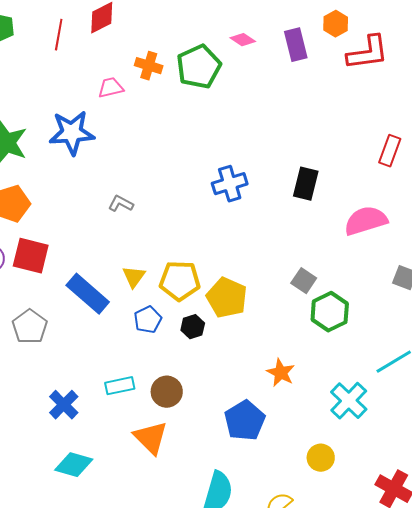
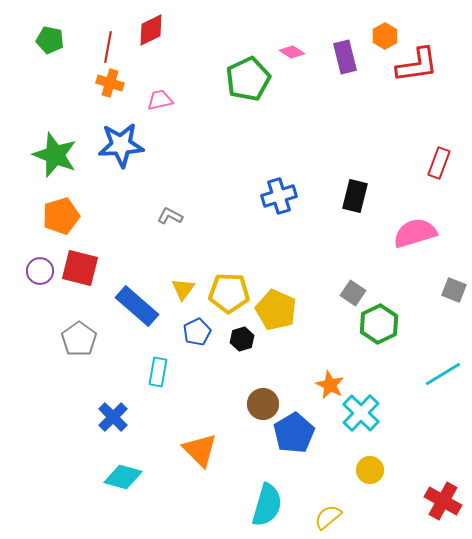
orange cross: (149, 66) -> (110, 83), moved
cyan rectangle: (120, 386) -> (158, 372), moved, turned -68
brown circle: (167, 392) -> (263, 404), moved
cyan cross: (349, 401) -> (361, 413), moved

